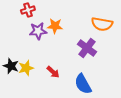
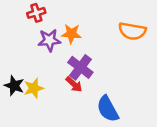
purple cross: (87, 48) -> (80, 67), moved
red arrow: (53, 72) -> (74, 84), moved

